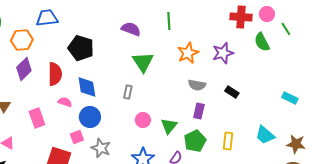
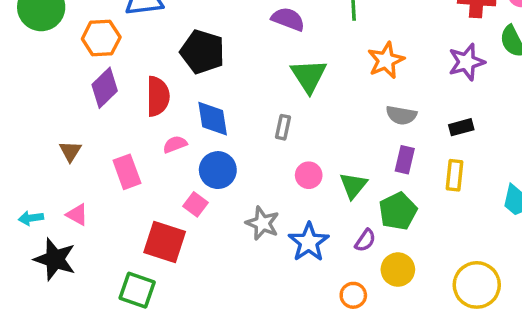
purple star: (223, 53) -> (466, 62), moved
black rectangle: (232, 92) -> (461, 127), turned -48
pink semicircle: (65, 102) -> (175, 144), turned -40
pink square: (77, 137) -> (196, 204), turned -32
yellow rectangle: (228, 141) -> (454, 175), moved
gray star: (101, 148) -> (262, 223), moved

